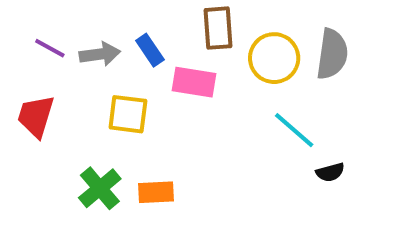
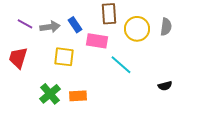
gray semicircle: (332, 54) -> (166, 27), size x0.7
cyan line: (294, 130) -> (121, 65), moved

